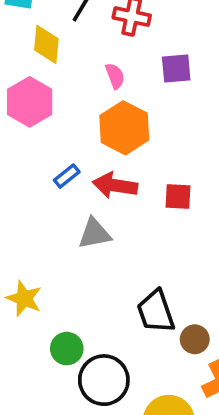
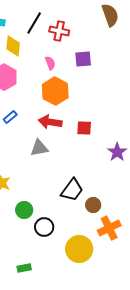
blue rectangle: (67, 176) -> (10, 117), moved
black trapezoid: (156, 311) -> (72, 190), turned -125
black circle: (104, 380) -> (44, 227), size x0.7

